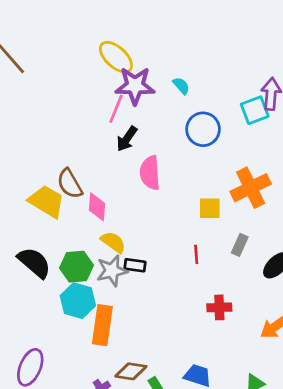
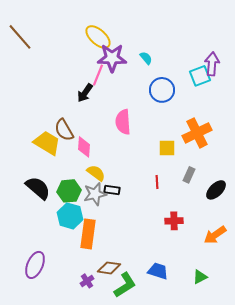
black arrow: (127, 139) -> (85, 93), moved

